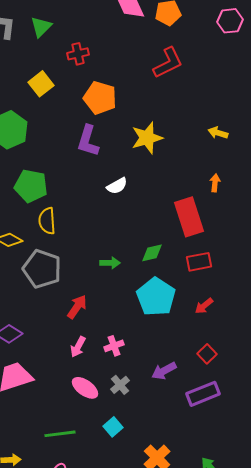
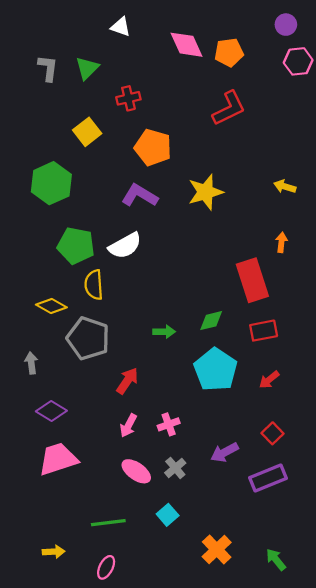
purple L-shape: (88, 141) -> (140, 195), turned 104
white semicircle: (117, 186) -> (125, 246), moved, size x1.4

